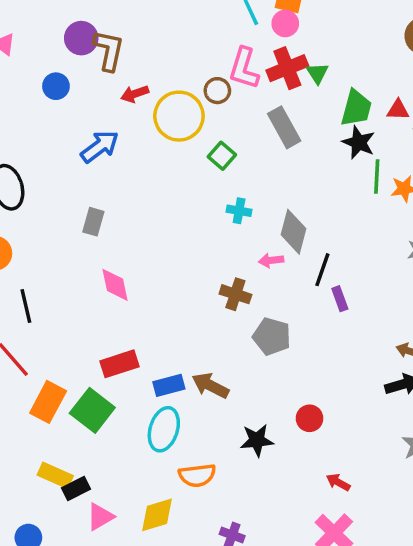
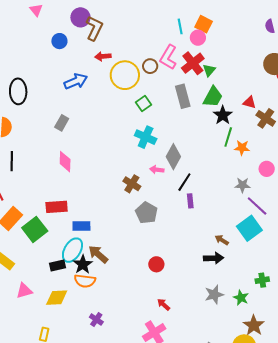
red cross: (287, 68) -> (193, 63), turned -30
green trapezoid: (356, 108) -> (213, 97), moved
cyan cross: (239, 211) -> (146, 137), size x1.5
brown arrow: (210, 385) -> (98, 254), moved
black star: (257, 440) -> (83, 264), moved, turned 30
black rectangle: (76, 488) -> (58, 265), moved

